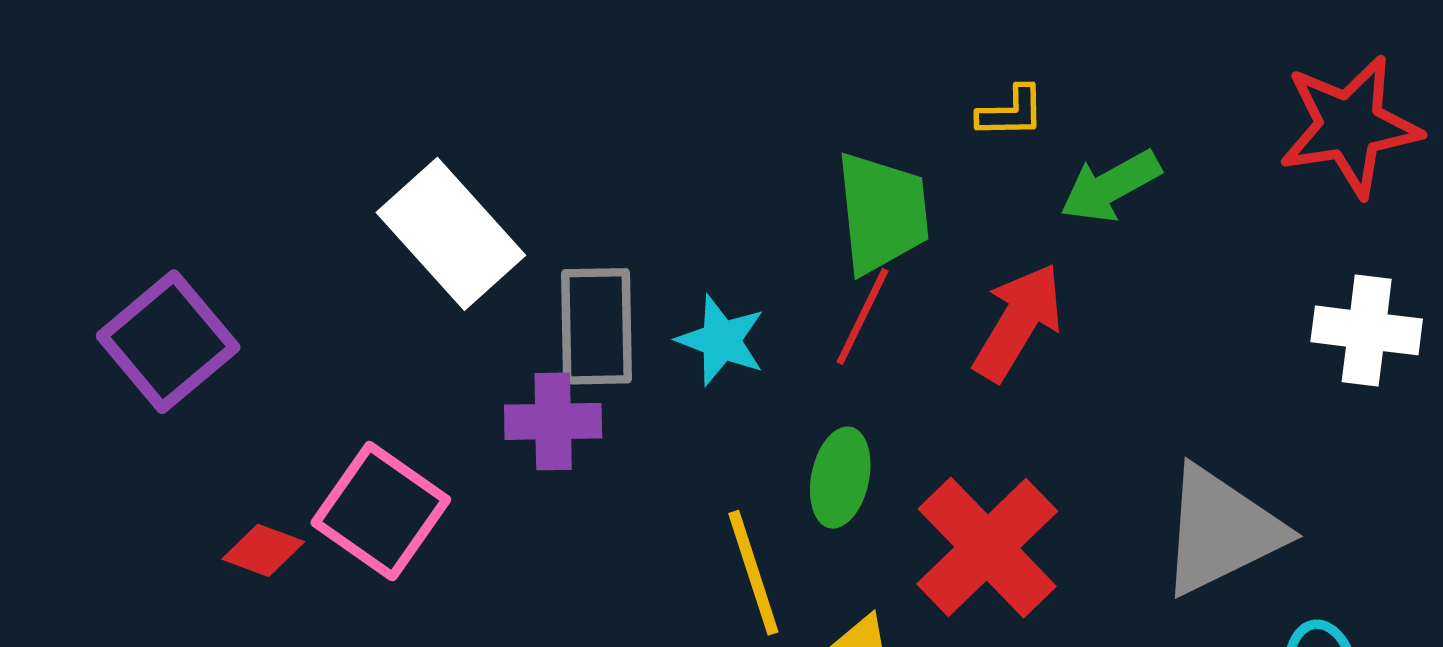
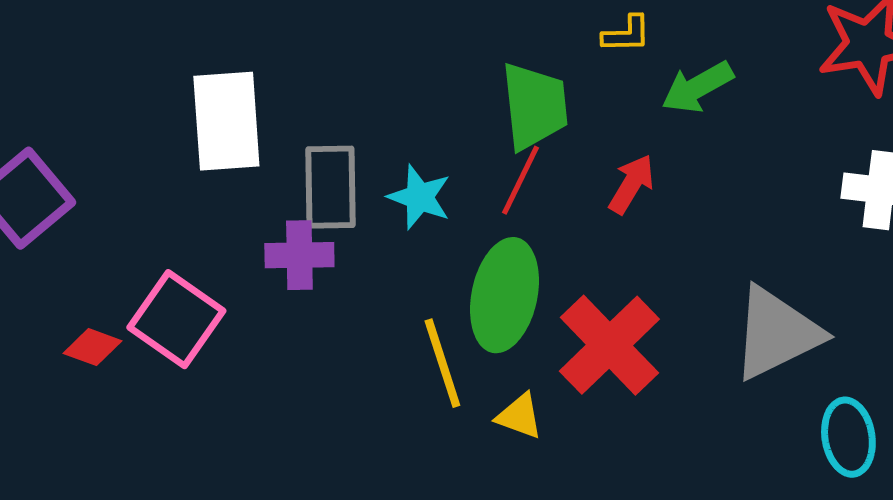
white rectangle: (451, 234) -> (226, 121), turned 38
red arrow: (1018, 322) -> (631, 184), size x0.7
green ellipse: (840, 478) -> (504, 295), size x1.6

